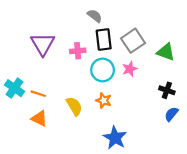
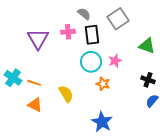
gray square: (133, 41) -> (118, 19), moved
pink cross: (78, 51) -> (68, 32), moved
orange star: (104, 100) -> (103, 84), moved

